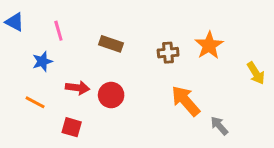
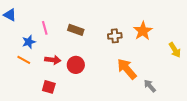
pink line: (58, 31) -> (45, 28), moved
orange line: (35, 102) -> (24, 60), moved

